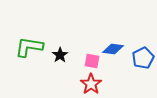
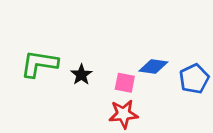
red star: (91, 84) -> (123, 114), turned 30

